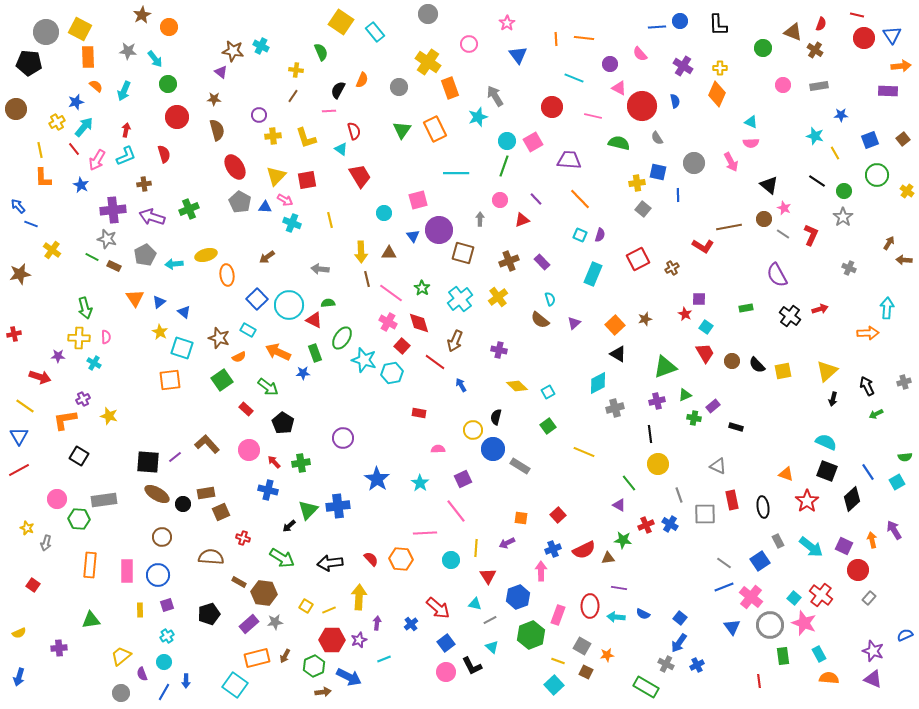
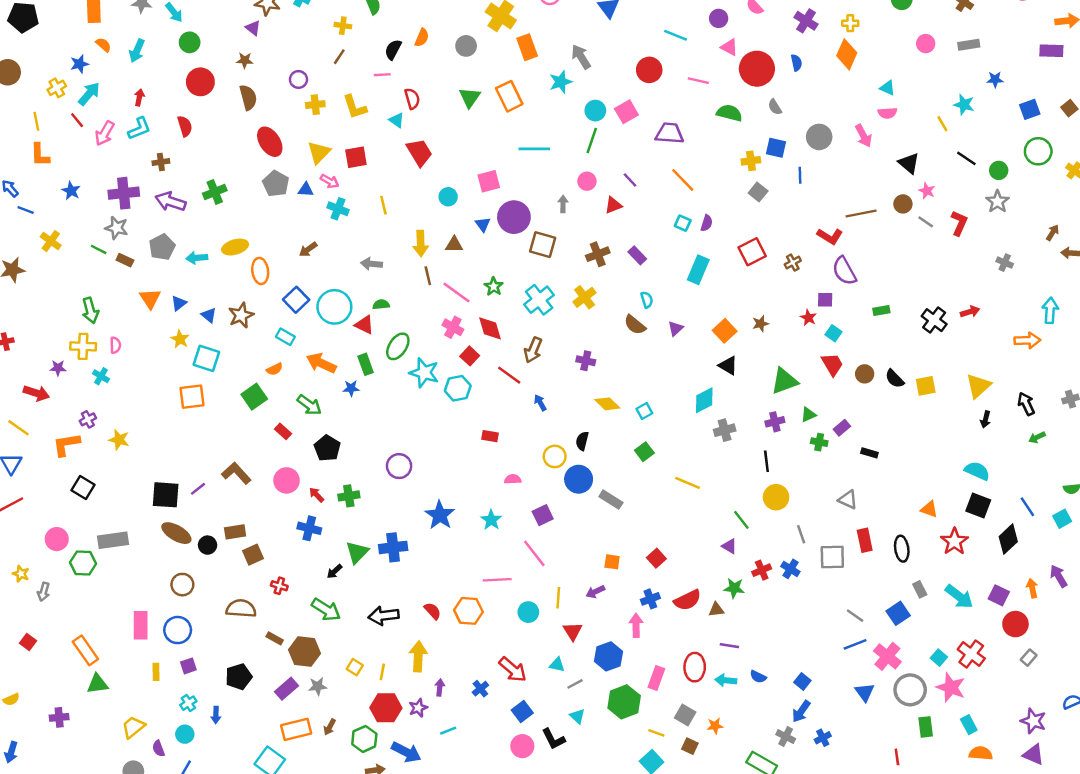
yellow line: (835, 153) -> (942, 124), moved
blue star: (81, 185) -> (71, 191), moved
purple semicircle: (777, 275) -> (844, 271), moved
brown star: (219, 338) -> (241, 315), moved, turned 30
orange rectangle: (90, 565) -> (85, 650), moved, turned -40
yellow line: (329, 610) -> (382, 672), turned -56
blue arrow: (186, 681) -> (216, 715), moved

